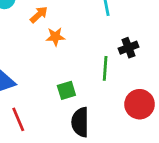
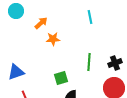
black cross: (128, 48) -> (115, 63), moved

